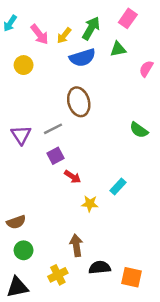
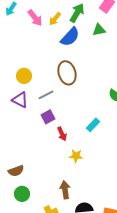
blue semicircle: (82, 58) -> (70, 37), turned -30
yellow circle: (24, 65) -> (24, 76), moved
purple triangle: (21, 135) -> (20, 100), turned -30
red arrow: (73, 177) -> (62, 134), turned 32
cyan rectangle: (118, 186) -> (93, 125), moved

